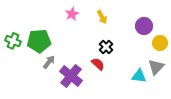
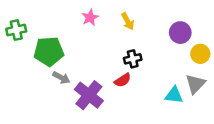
green cross: (13, 41) -> (16, 30), moved, turned -35
black cross: (106, 47) -> (133, 59), turned 32
gray arrow: (49, 62) -> (61, 78), turned 80
red semicircle: (98, 64) -> (123, 80), turned 104

